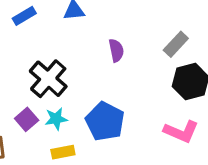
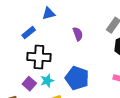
blue rectangle: (24, 16) -> (29, 33), moved
black cross: (48, 79) -> (39, 57), turned -30

